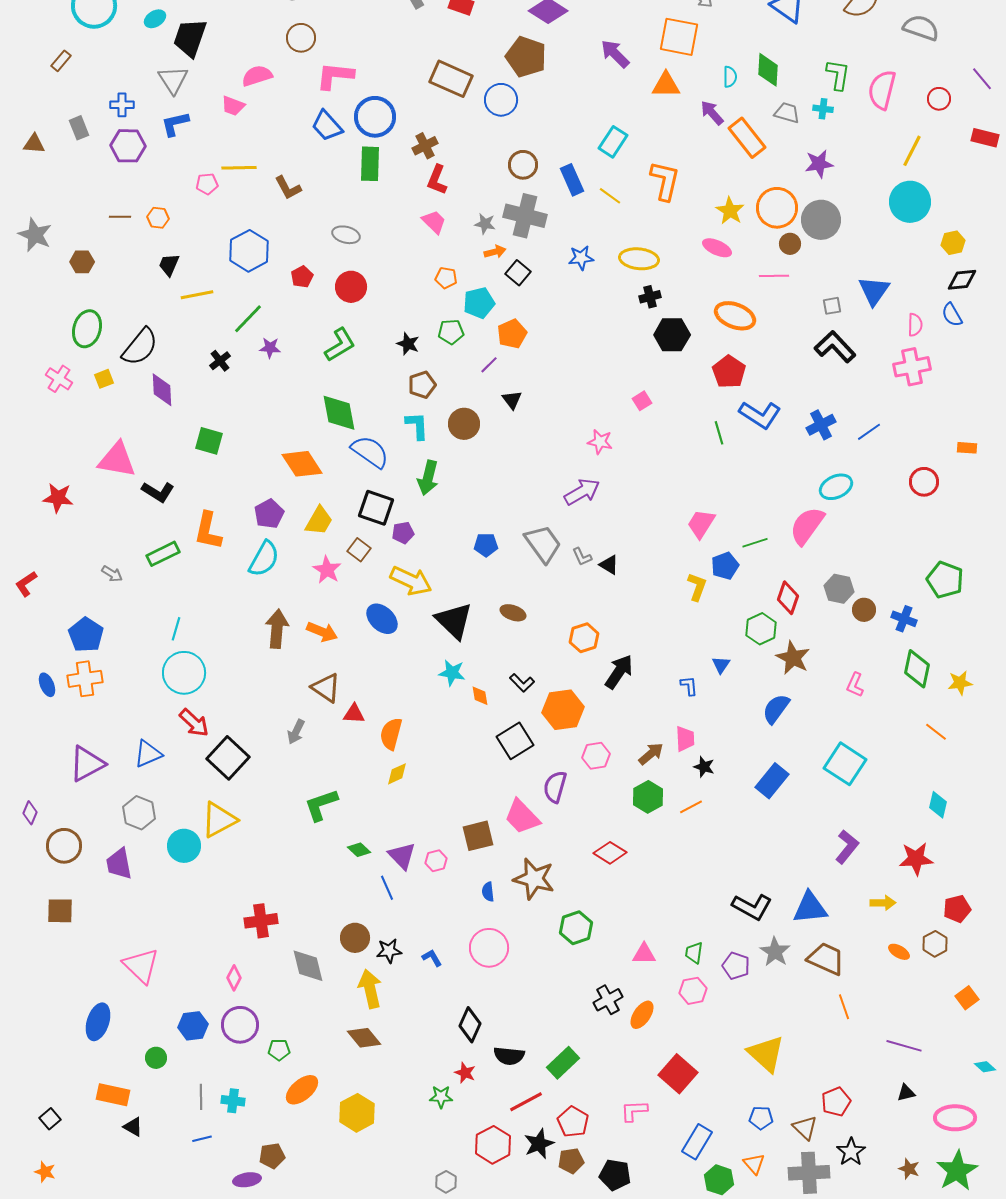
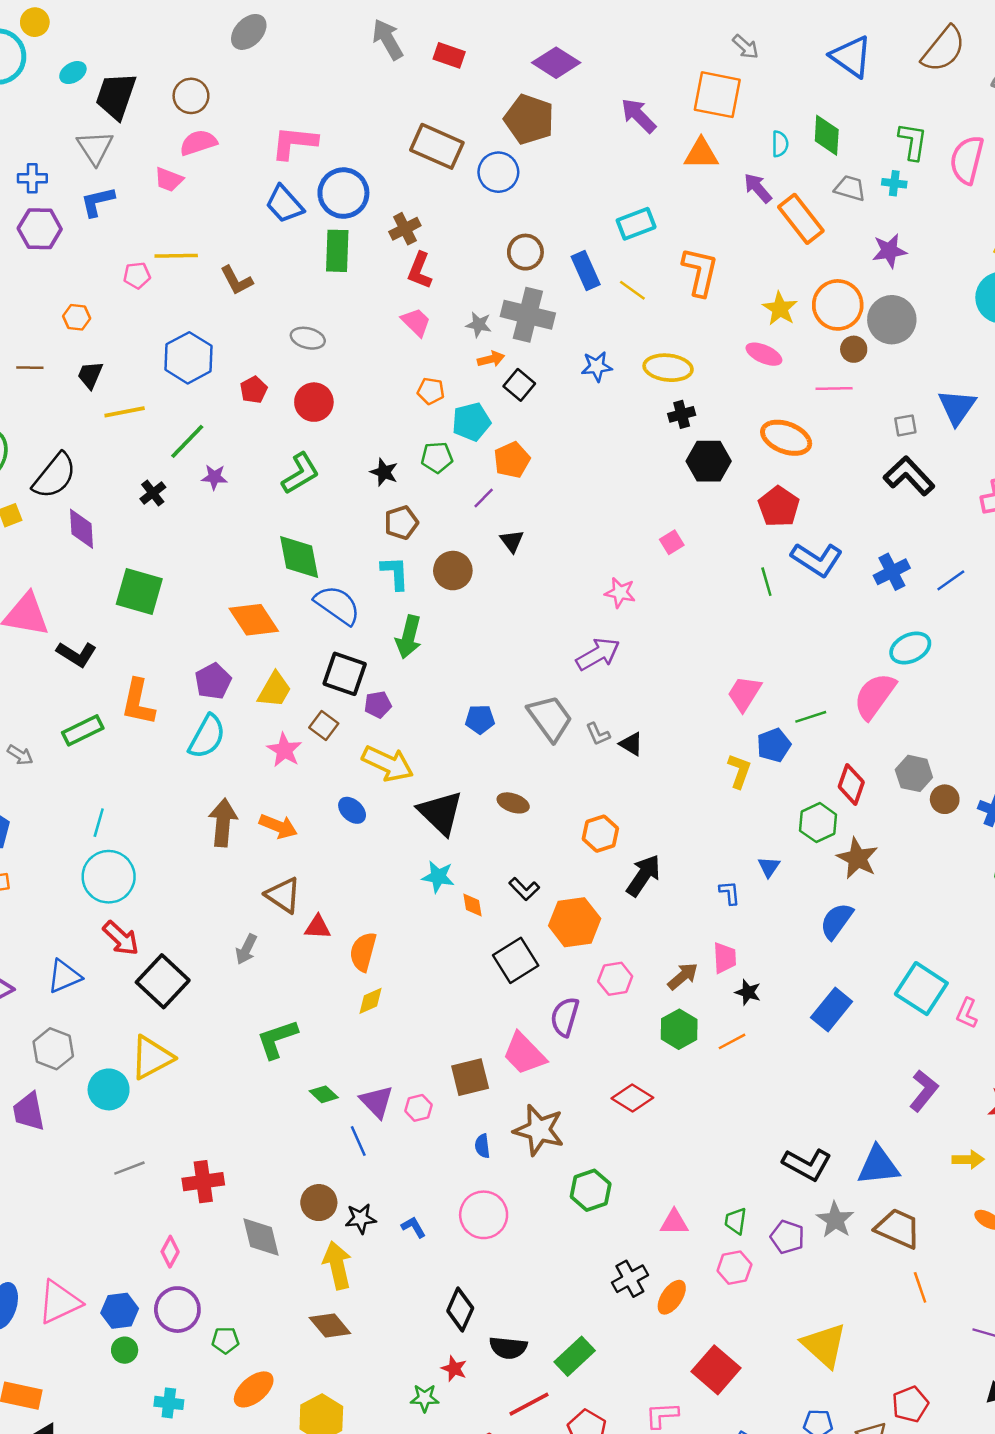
brown circle: (301, 38) -> (191, 96), moved
cyan rectangle: (613, 142) -> (636, 224), turned 36
brown line: (120, 217) -> (30, 368), moved
green square: (209, 441) -> (139, 591), size x1.4
blue ellipse: (382, 619) -> (352, 810), size x0.7
pink L-shape: (855, 685) -> (967, 1013), moved
pink triangle: (141, 966) -> (59, 1302), moved, turned 51
green circle: (156, 1058) -> (125, 1350), moved
gray line: (201, 1097) -> (129, 1168), moved, turned 70

